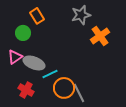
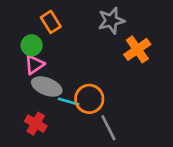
pink triangle: (15, 57) -> (34, 65), moved
cyan line: (50, 74) -> (69, 102), turned 42
orange circle: (64, 88) -> (89, 99), moved

